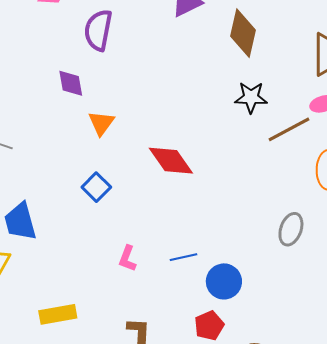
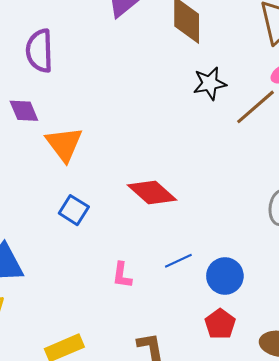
orange triangle: (101, 123) -> (64, 144), size x1.4
red diamond: (171, 161) -> (152, 192), moved

